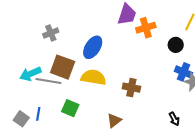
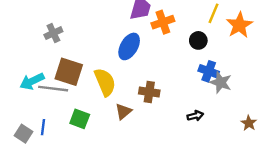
blue ellipse: (93, 47) -> (129, 46), moved
yellow semicircle: (93, 77) -> (105, 82), turned 60
black arrow: (174, 119) -> (195, 116), moved, turned -72
brown triangle: (114, 120) -> (123, 111), moved

